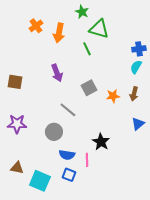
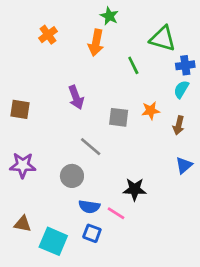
green triangle: (99, 29) -> (163, 39), moved
orange arrow: (59, 33) -> (96, 43), moved
green line: (87, 49) -> (133, 65), moved
gray square: (89, 88) -> (119, 117), turned 35
orange star: (113, 96) -> (151, 111), moved
black star: (101, 142) -> (135, 189), turned -30
pink line: (87, 160) -> (116, 213), turned -56

